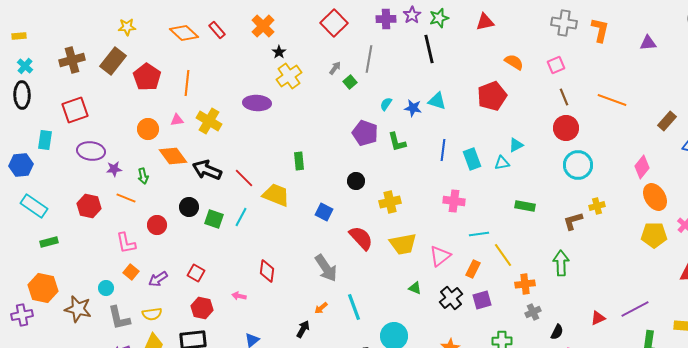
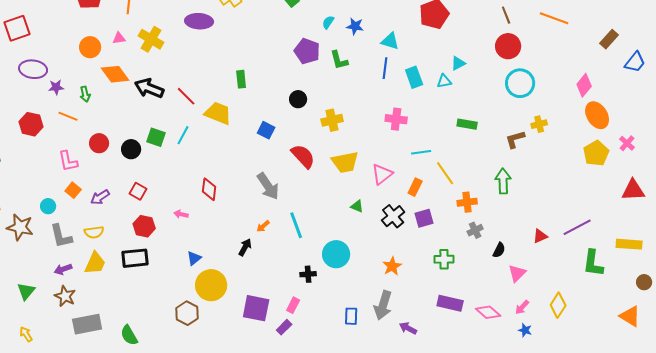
cyan triangle: (437, 101) -> (390, 41), moved
black circle: (189, 207) -> (131, 149), moved
yellow pentagon: (654, 235) -> (596, 153), turned -30

